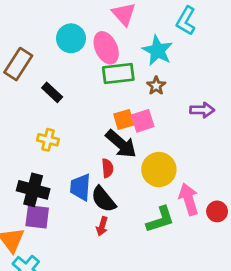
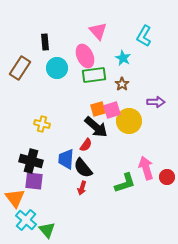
cyan circle: (71, 38) -> (57, 68), moved
cyan star: (158, 51) -> (123, 58), size x0.7
black rectangle: (52, 92) -> (45, 42), moved, turned 42
red semicircle: (107, 168) -> (86, 145), turned 40
yellow circle: (159, 170) -> (129, 121), moved

